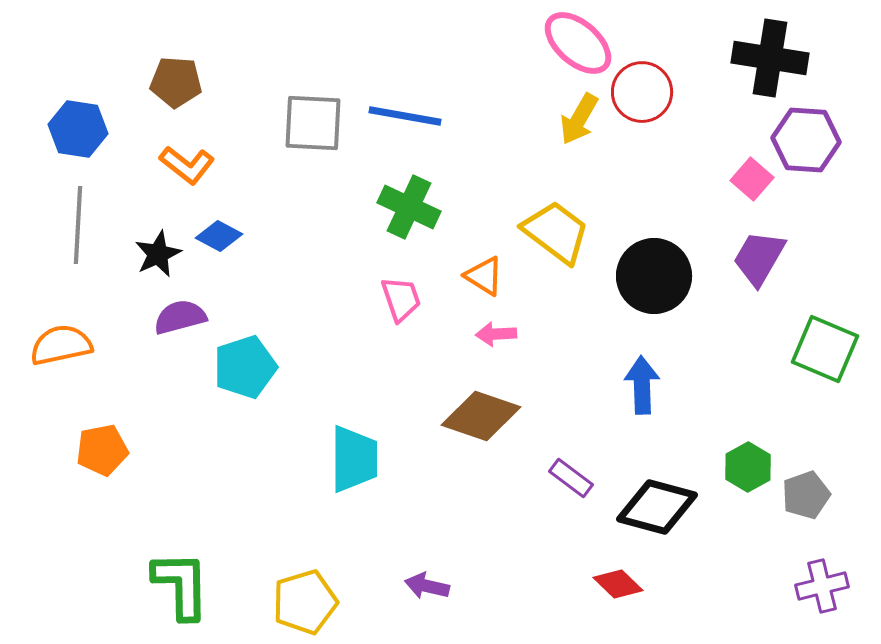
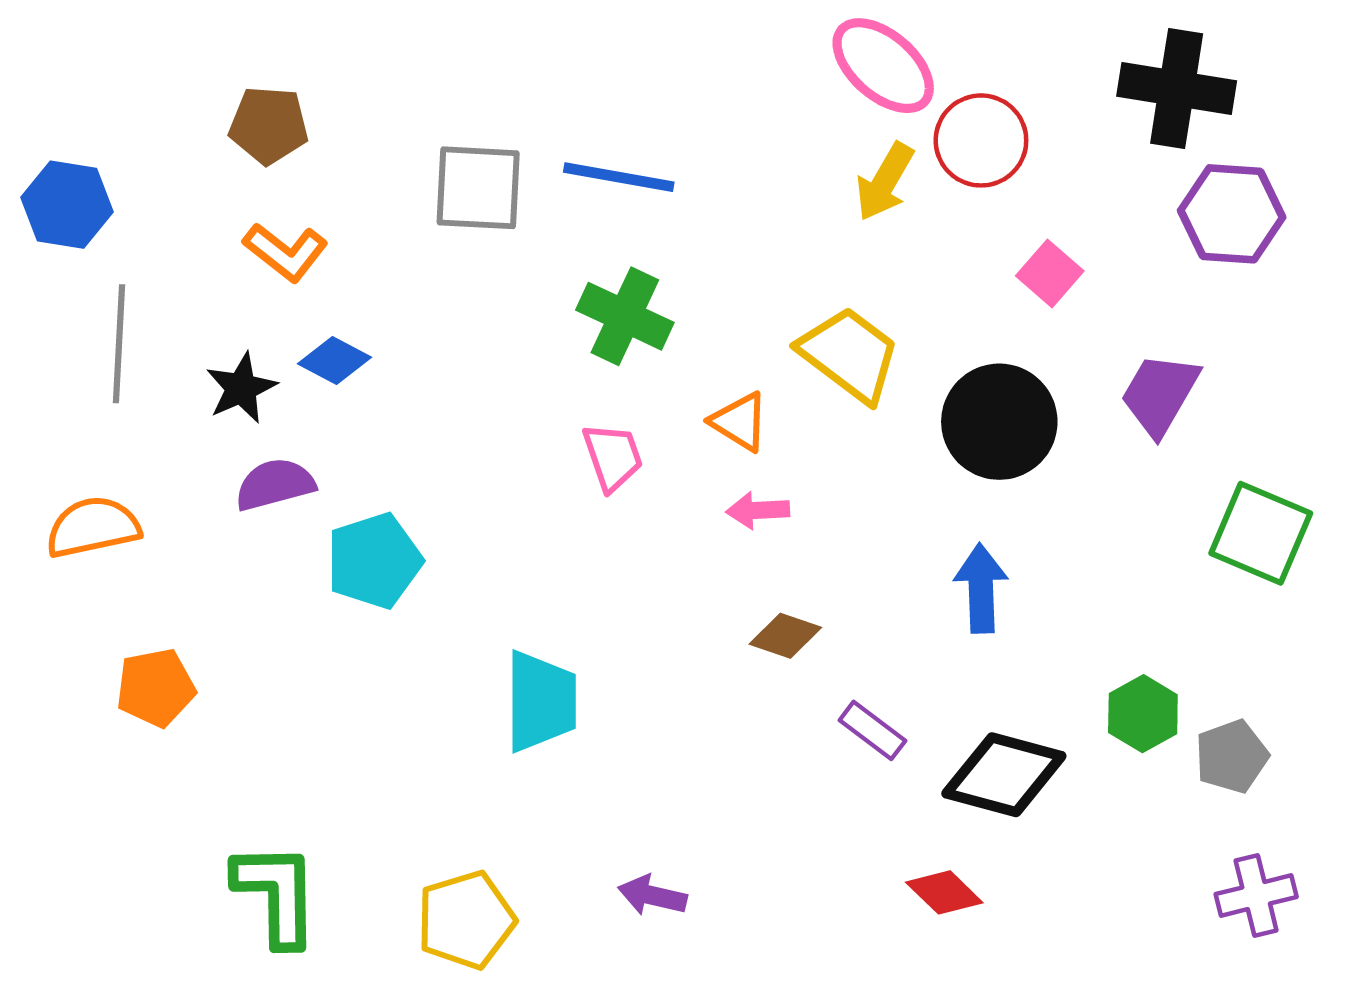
blue hexagon: (78, 129) -> (67, 205), moved
pink square: (752, 179) -> (1050, 273), moved
brown diamond: (481, 416) -> (785, 636), moved, size x0.6

